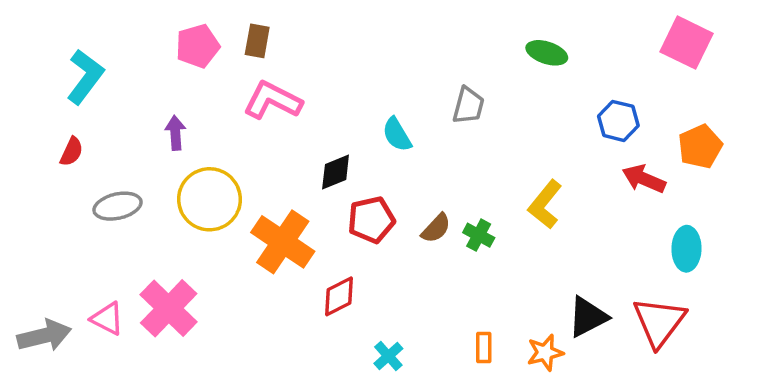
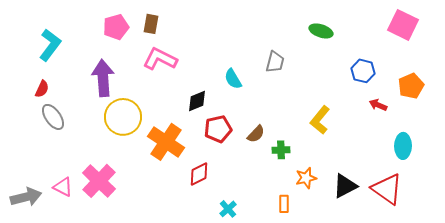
purple arrow: (175, 133) -> (103, 78), size x1.8
red arrow: (644, 179) -> (378, 105), size x0.7
gray ellipse: (118, 206) -> (53, 117), moved, turned 68
green cross: (479, 235) -> (281, 150), moved, turned -30
red triangle: (659, 322) -> (387, 189), turned -32
orange star: (545, 353) -> (306, 178), moved

